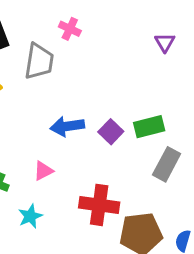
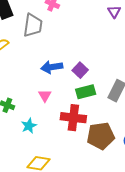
green rectangle: (149, 127) -> (86, 92), moved
pink triangle: (43, 171) -> (45, 96), moved, turned -32

